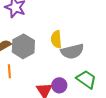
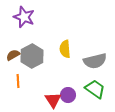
gray semicircle: (72, 51) -> (95, 61), moved

